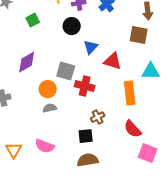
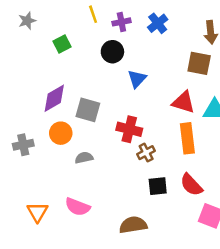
red triangle: (113, 61) -> (184, 102), moved
gray square: (66, 71) -> (88, 110), moved
orange circle: (48, 89) -> (61, 133), moved
brown cross: (98, 117) -> (146, 153), moved
black square: (86, 136) -> (158, 186), moved

